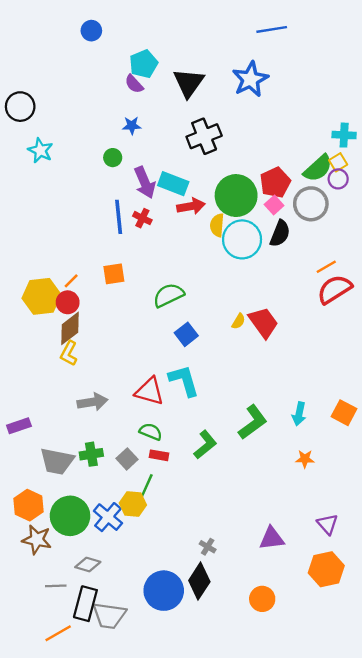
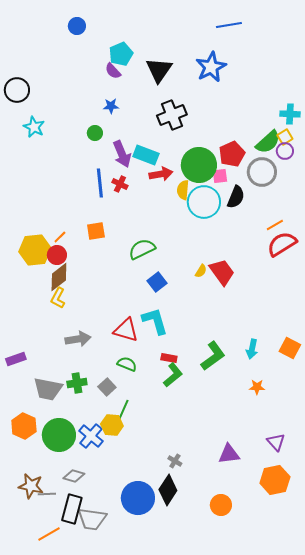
pink square: (274, 205) -> (220, 176), moved, turned 35
red rectangle: (159, 455) -> (169, 358), moved
brown star: (37, 540) -> (31, 486), moved

